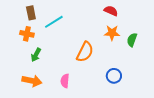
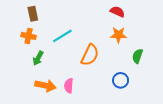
cyan line: (54, 22) -> (62, 36), moved
green semicircle: (132, 40) -> (137, 56), moved
orange arrow: (32, 81) -> (45, 86), moved

